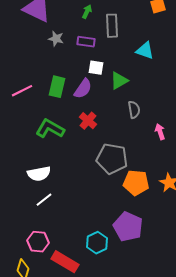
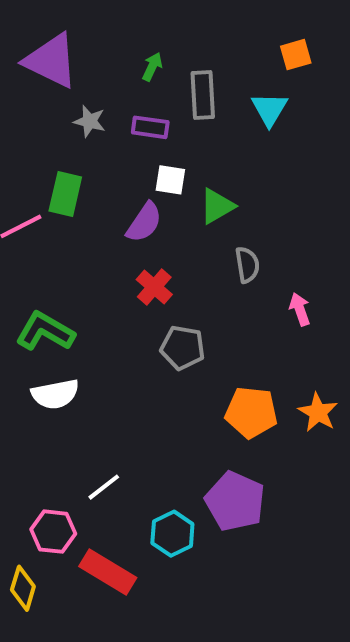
cyan triangle: (145, 51) -> (269, 109), moved, turned 42
green rectangle: (57, 87) -> (65, 194), moved
green L-shape: (50, 129) -> (45, 331), moved
gray pentagon: (112, 159) -> (183, 348), moved, size x0.7
white line: (44, 200) -> (104, 487), moved

